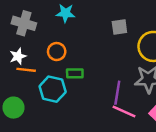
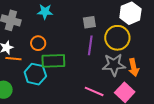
green rectangle: (75, 73) -> (53, 61), size x1.6
purple line: (117, 93) -> (90, 45), moved

